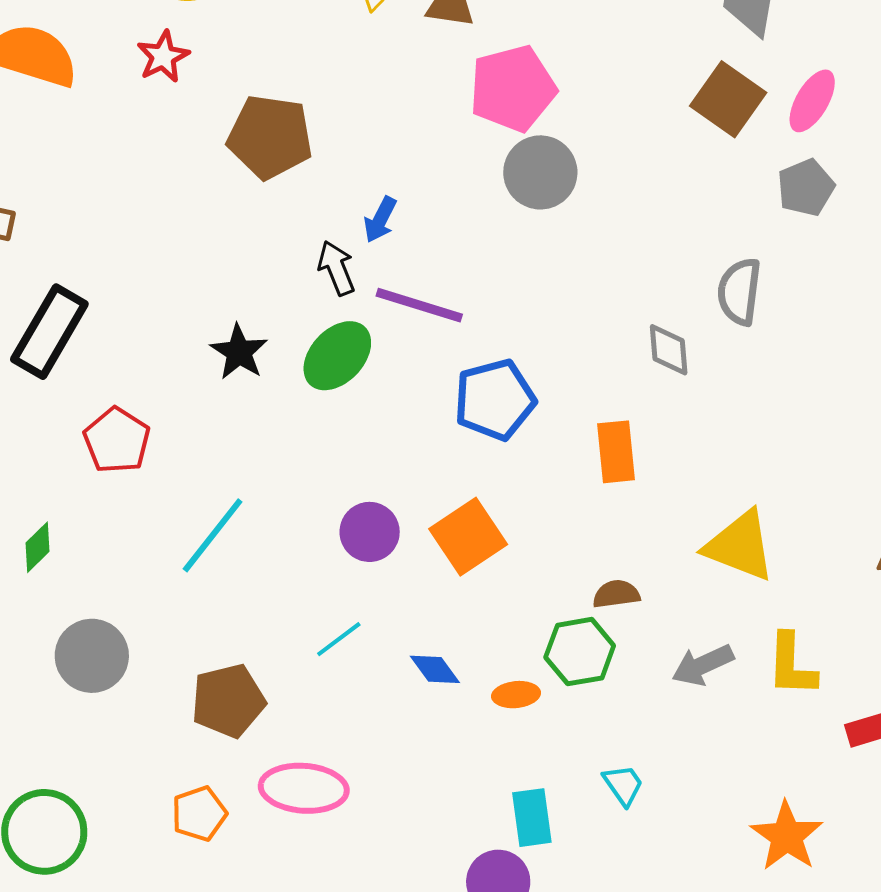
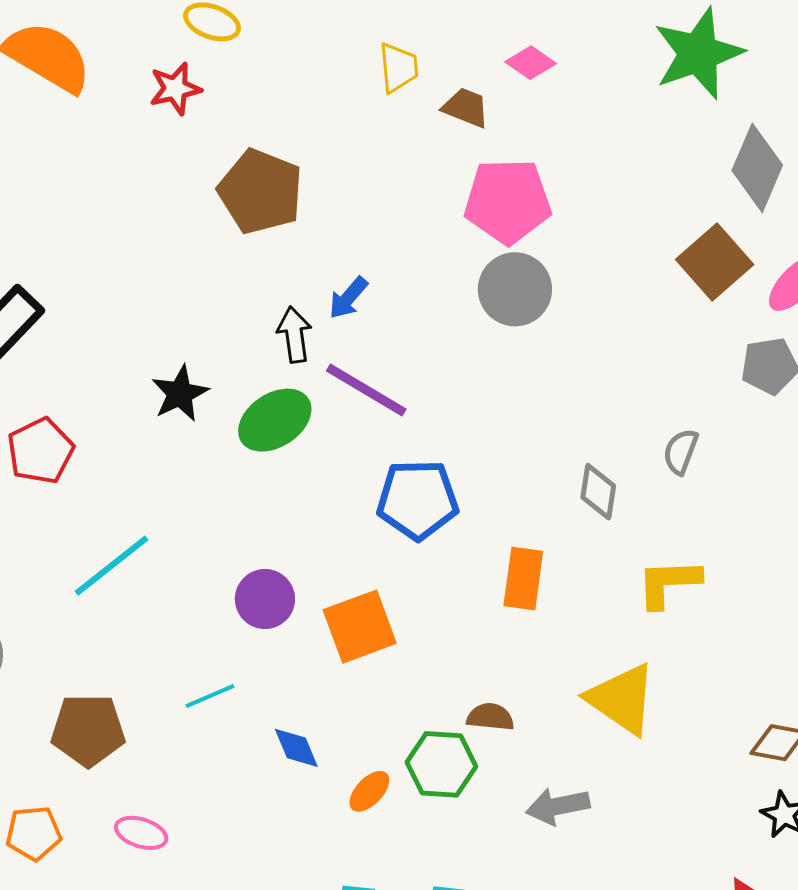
gray semicircle: (739, 292) -> (681, 452), size x0.7
yellow L-shape: (792, 665) -> (669, 583), moved, turned 72
orange ellipse: (516, 695) -> (369, 791), turned -54
pink ellipse: (304, 788) -> (141, 833), size x0.6

